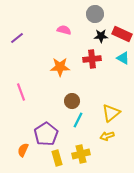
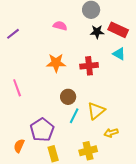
red cross: (92, 59) -> (89, 66), moved
yellow triangle: (111, 113) -> (96, 111), moved
yellow arrow: (107, 136) -> (111, 133), moved
yellow cross: (81, 154) -> (88, 151), moved

